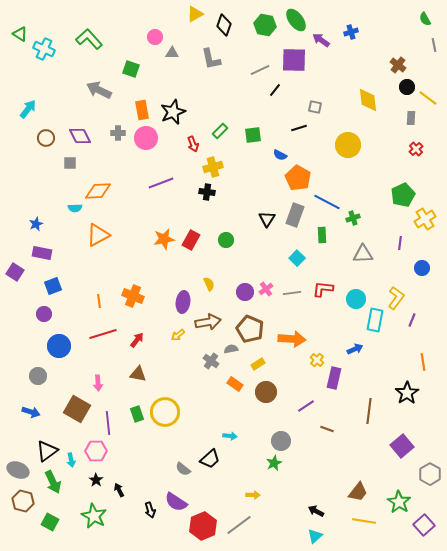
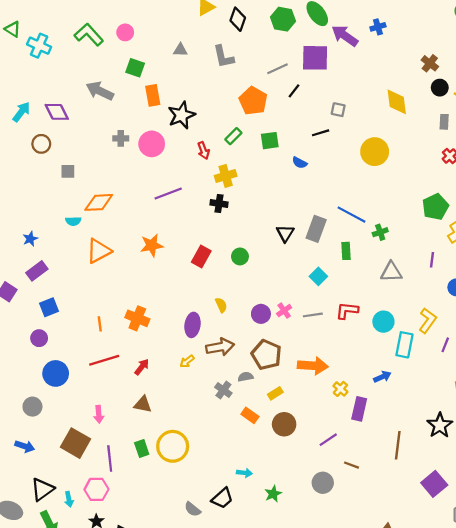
pink circle: (155, 37) -> (125, 32), moved
purple arrow: (321, 40) -> (345, 36), size x1.4
orange rectangle: (142, 110) -> (153, 95), moved
purple diamond: (80, 136) -> (57, 112), moved
orange pentagon: (298, 178) -> (253, 101), moved
orange star: (164, 239) -> (152, 245), moved
purple rectangle: (42, 253) -> (37, 271), turned -48
gray circle: (281, 441) -> (323, 483), moved
green star: (274, 463) -> (273, 494), moved

